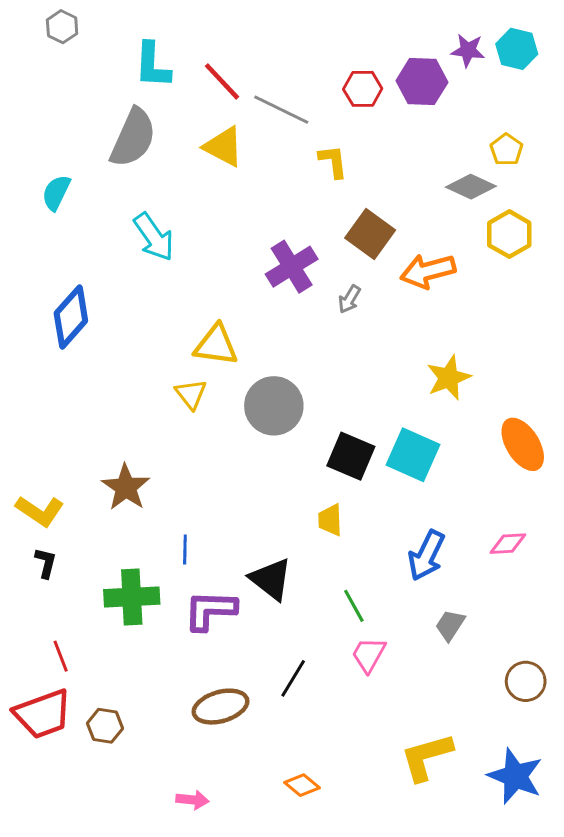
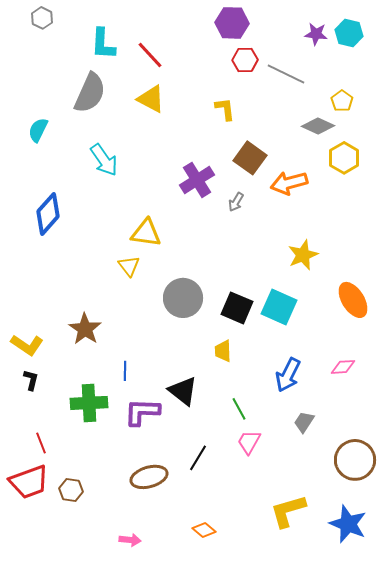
purple hexagon: (422, 81) -> (232, 23), moved
gray line: (281, 110) -> (286, 74), moved
gray circle: (274, 406) -> (183, 298), moved
brown circle: (526, 681) -> (355, 460), size x1.5

